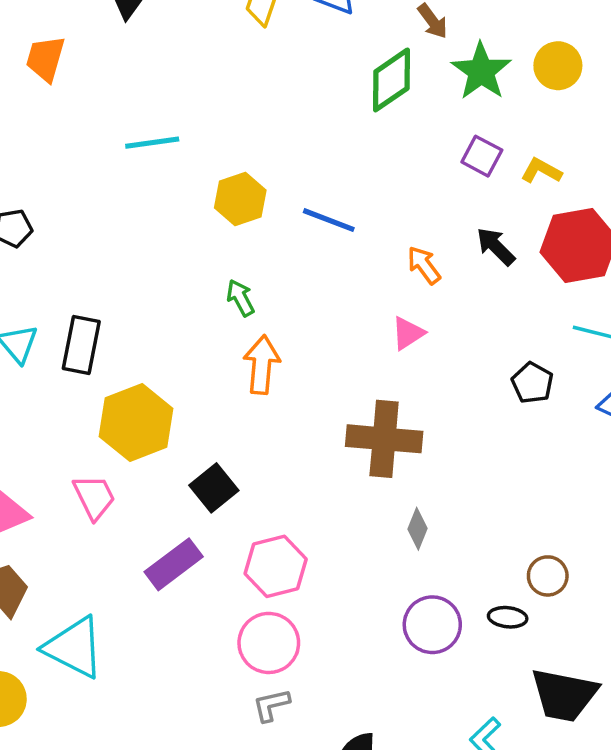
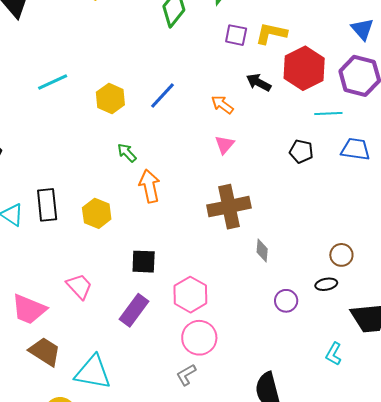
yellow L-shape: (541, 171) -> (271, 33), size x1.4
blue line: (329, 220) -> (162, 95), turned -52
yellow hexagon: (136, 422) -> (97, 213), moved, size x0.7
black square: (214, 488) -> (144, 262), turned -32
purple circle: (432, 625) -> (286, 301), size x0.7
gray L-shape: (271, 705) -> (186, 375), moved

